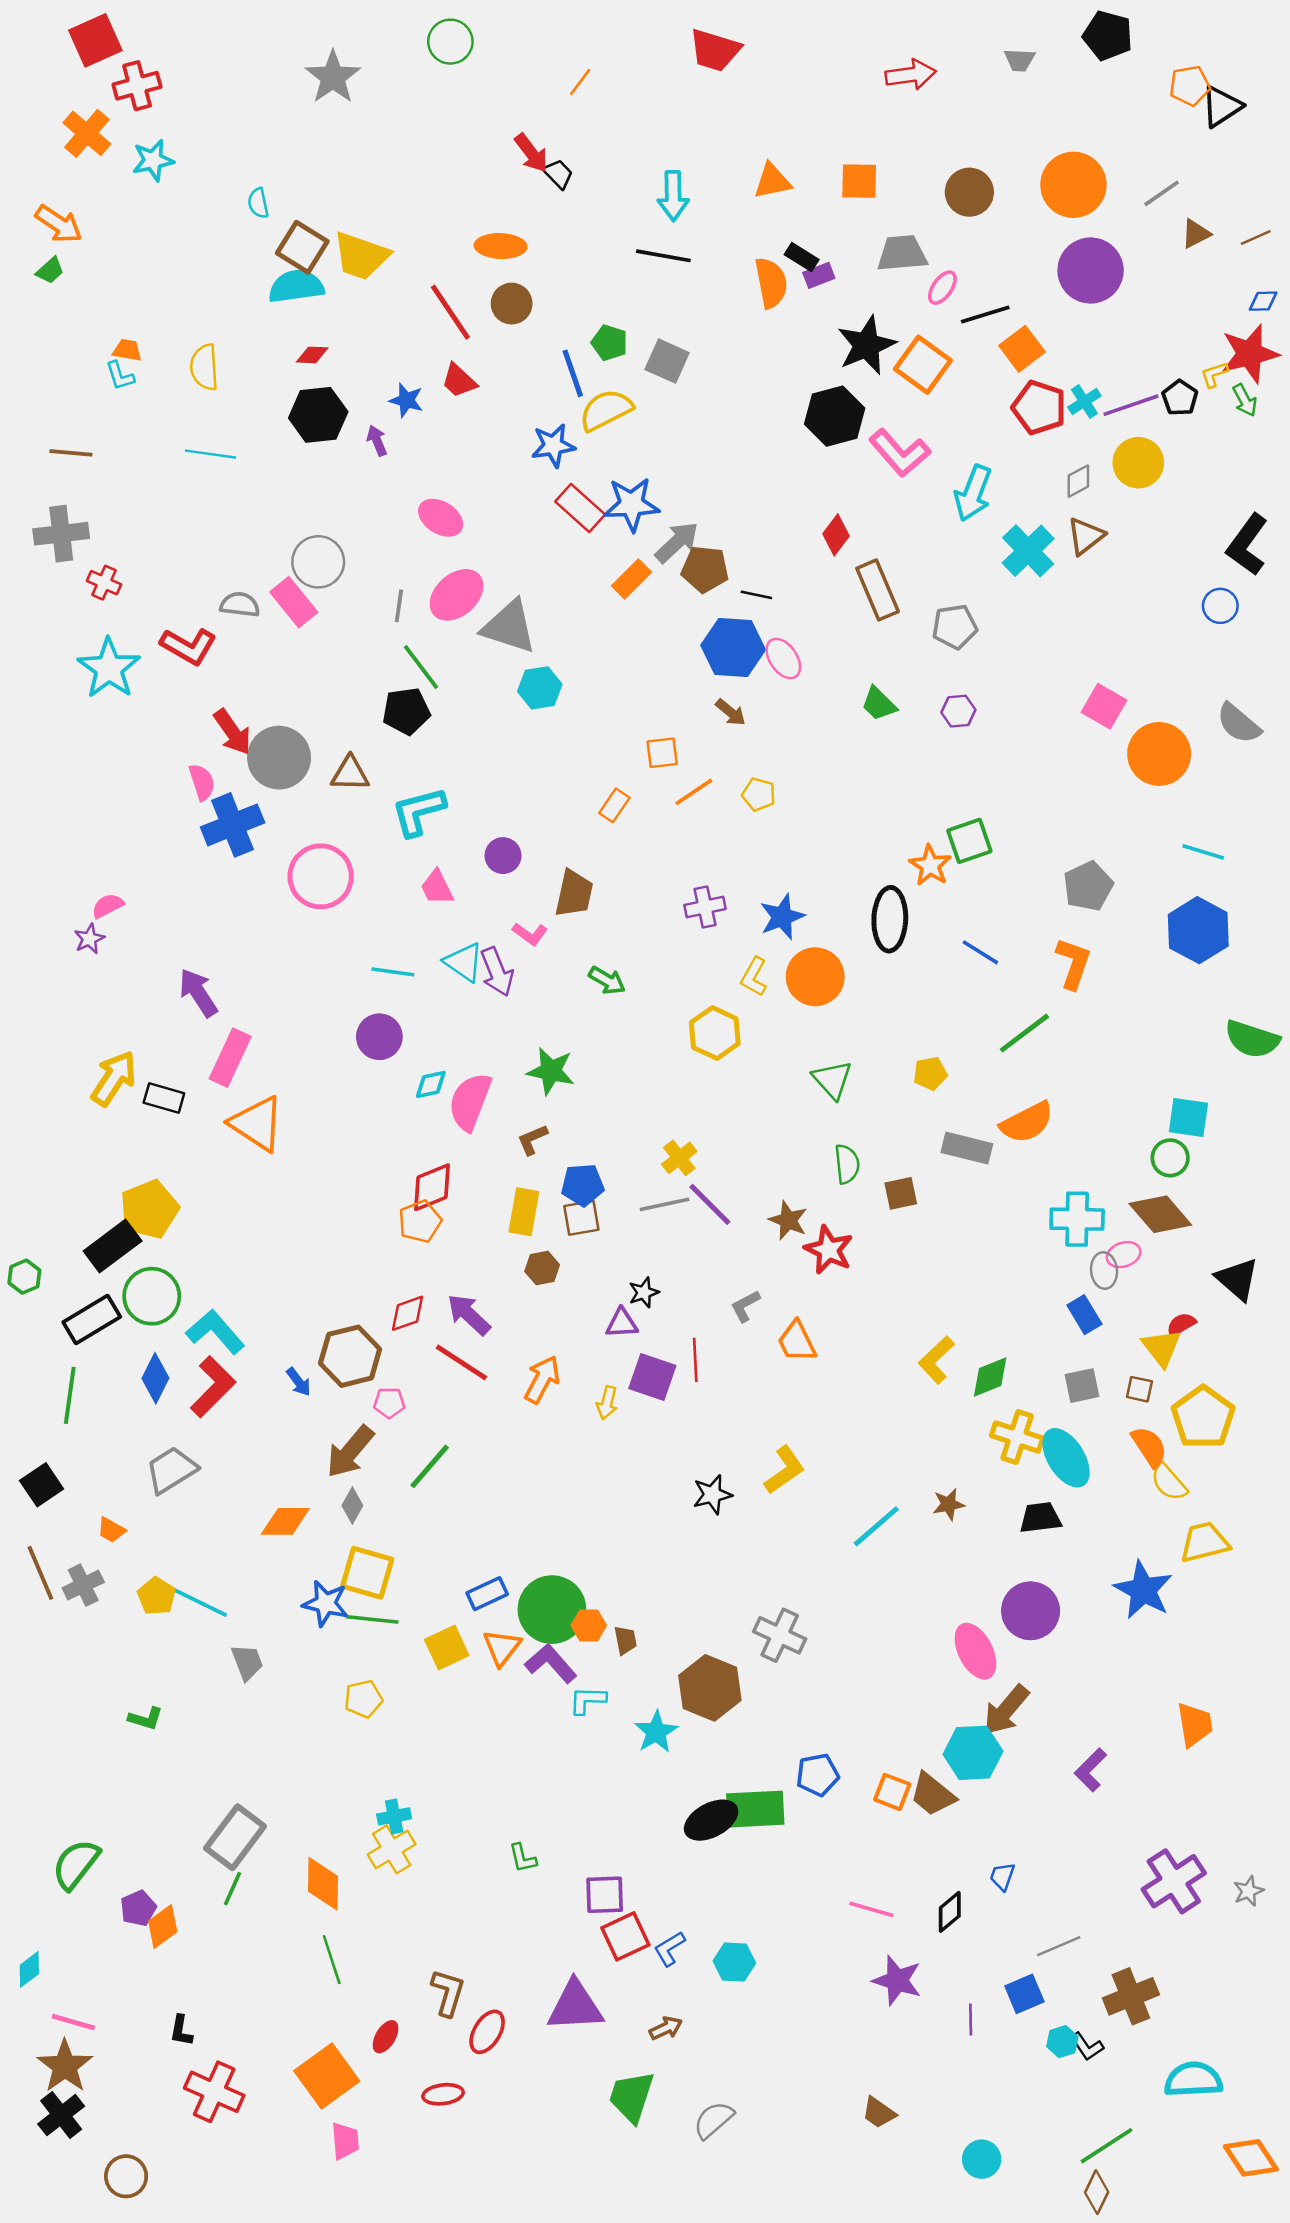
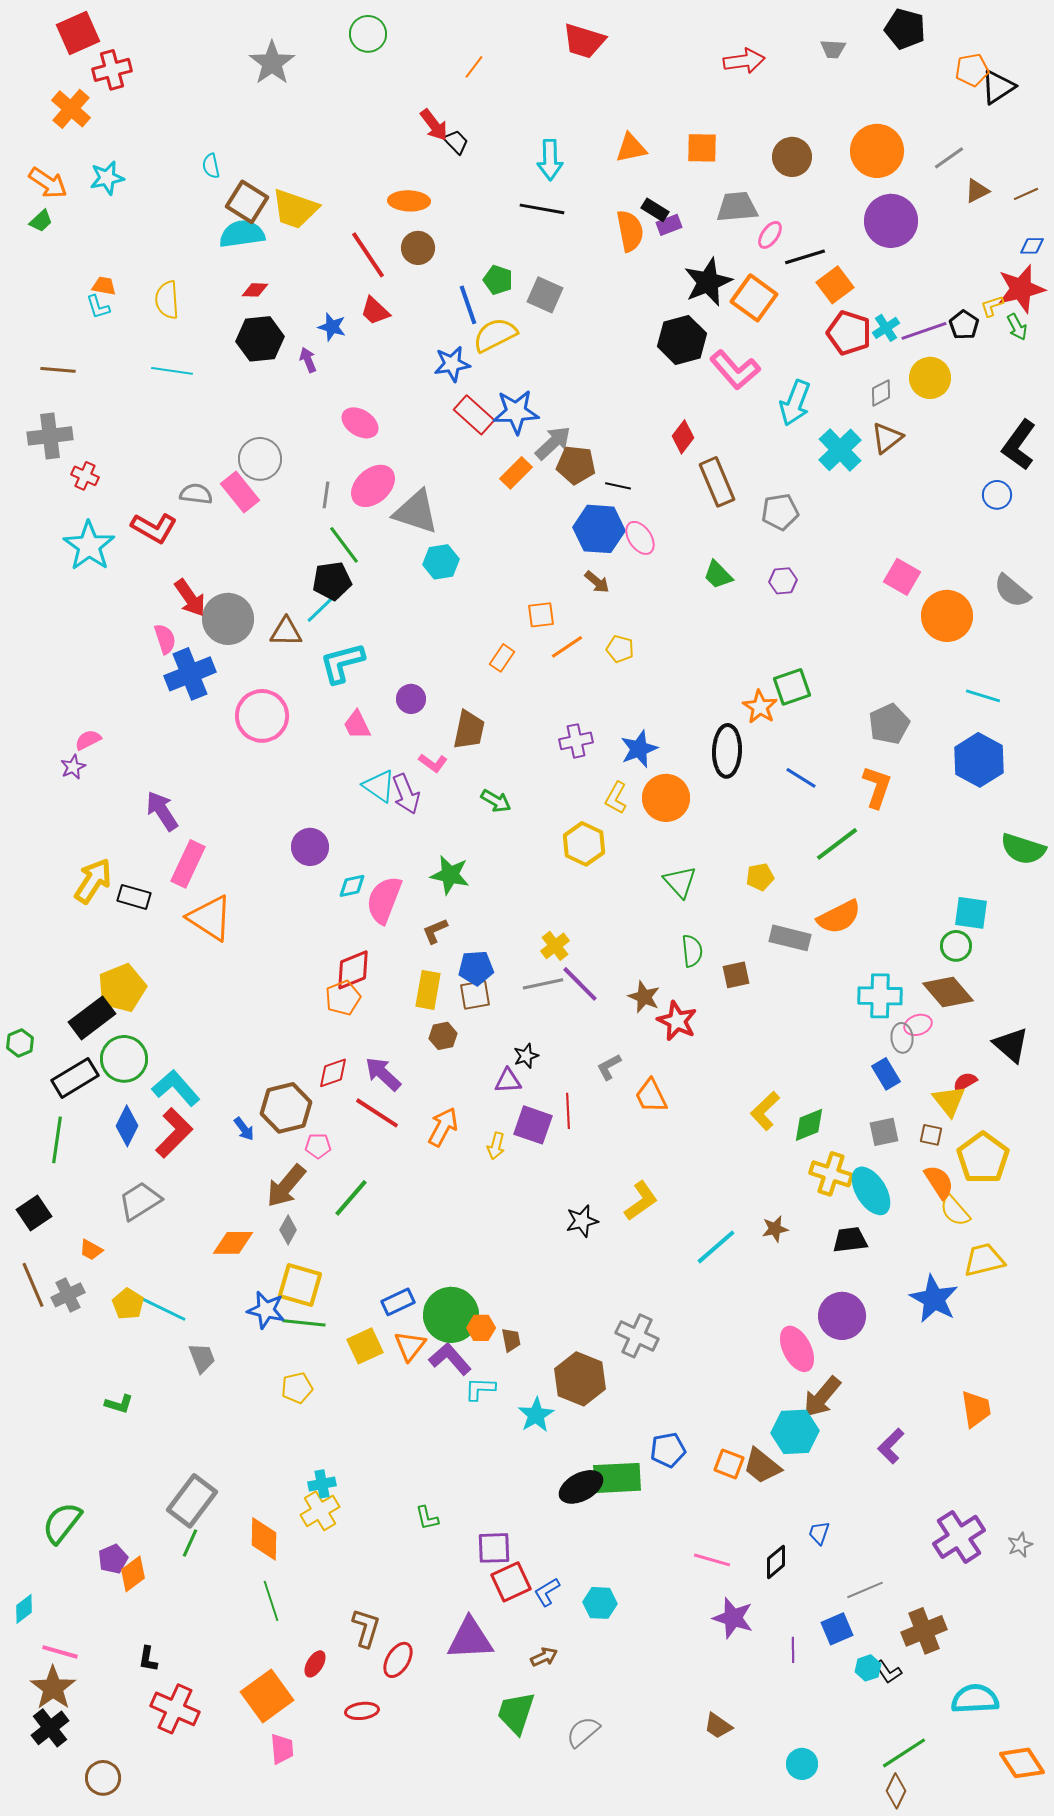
cyan star: (153, 160) -> (107, 178), moved
cyan line: (393, 972) -> (321, 609), moved, turned -52

